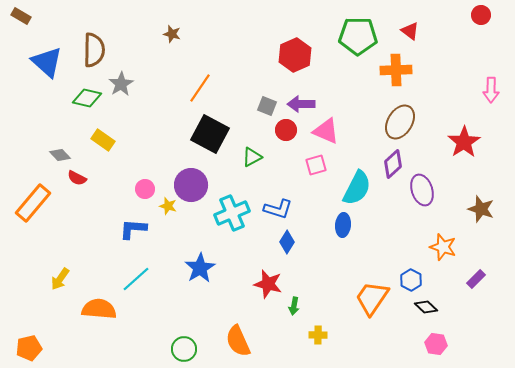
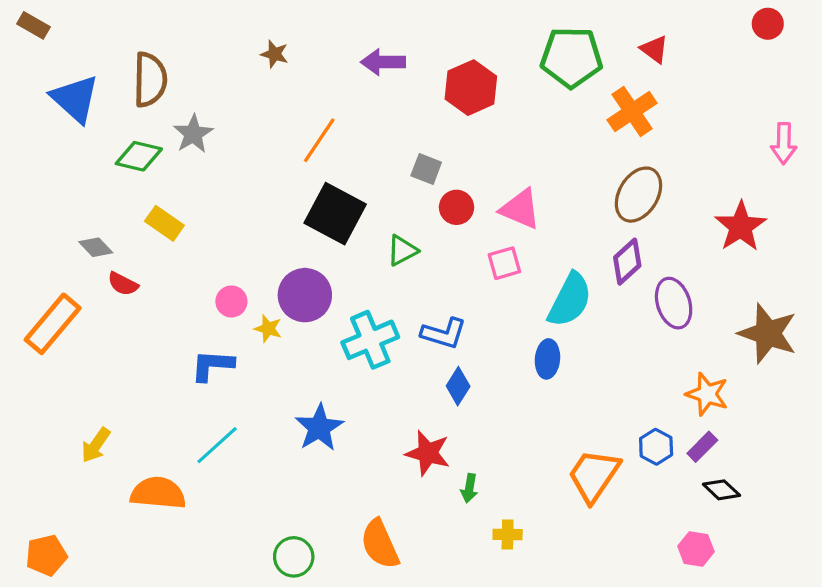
orange cross: (396, 70) -> (632, 112), turned -32
purple arrow: (301, 104) -> (383, 62), moved
brown star: (481, 209) -> (768, 333), size x1.4
purple rectangle: (476, 279) -> (702, 447), moved
black diamond: (426, 307) -> (721, 490), moved

